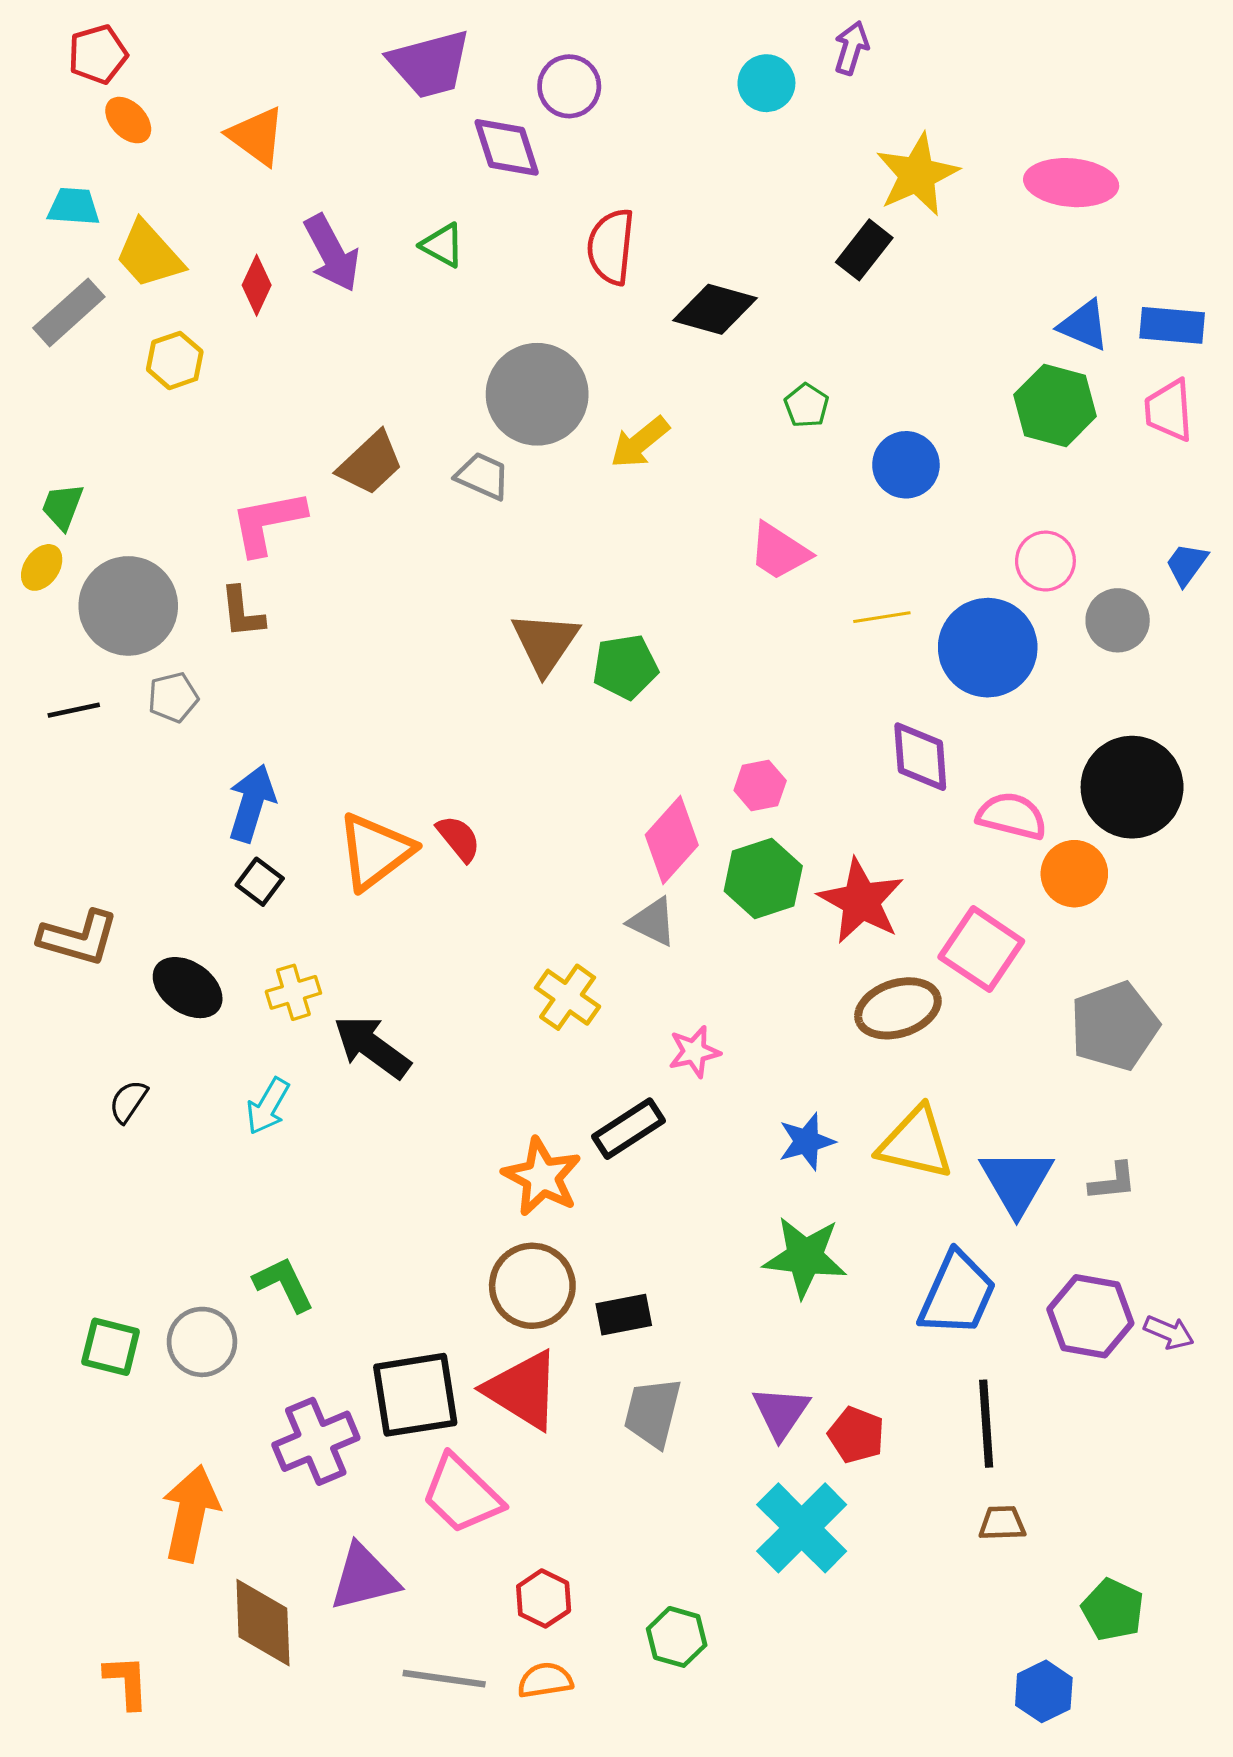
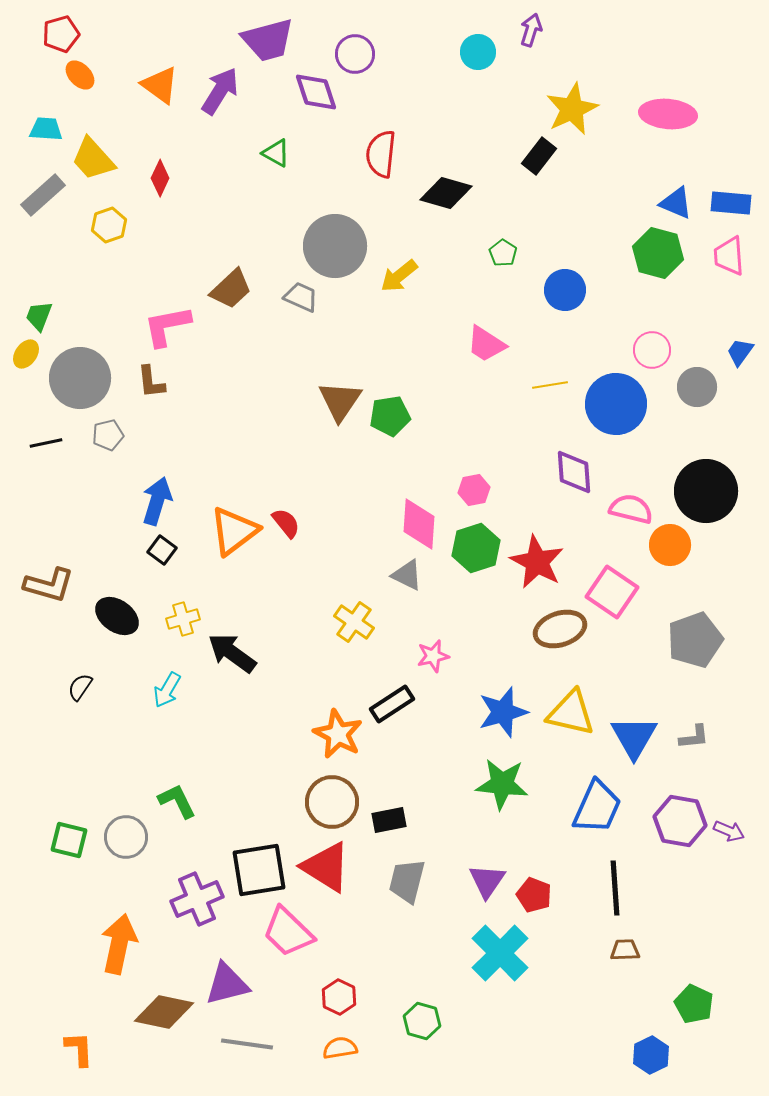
purple arrow: (332, 253) -> (220, 91), moved, turned -120
pink diamond: (672, 840) -> (419, 524), turned -38
blue star: (807, 1141) -> (503, 712), size x1.4
brown diamond: (263, 1623) -> (164, 1012), turned -76
gray line: (444, 1679) -> (247, 1044), moved

